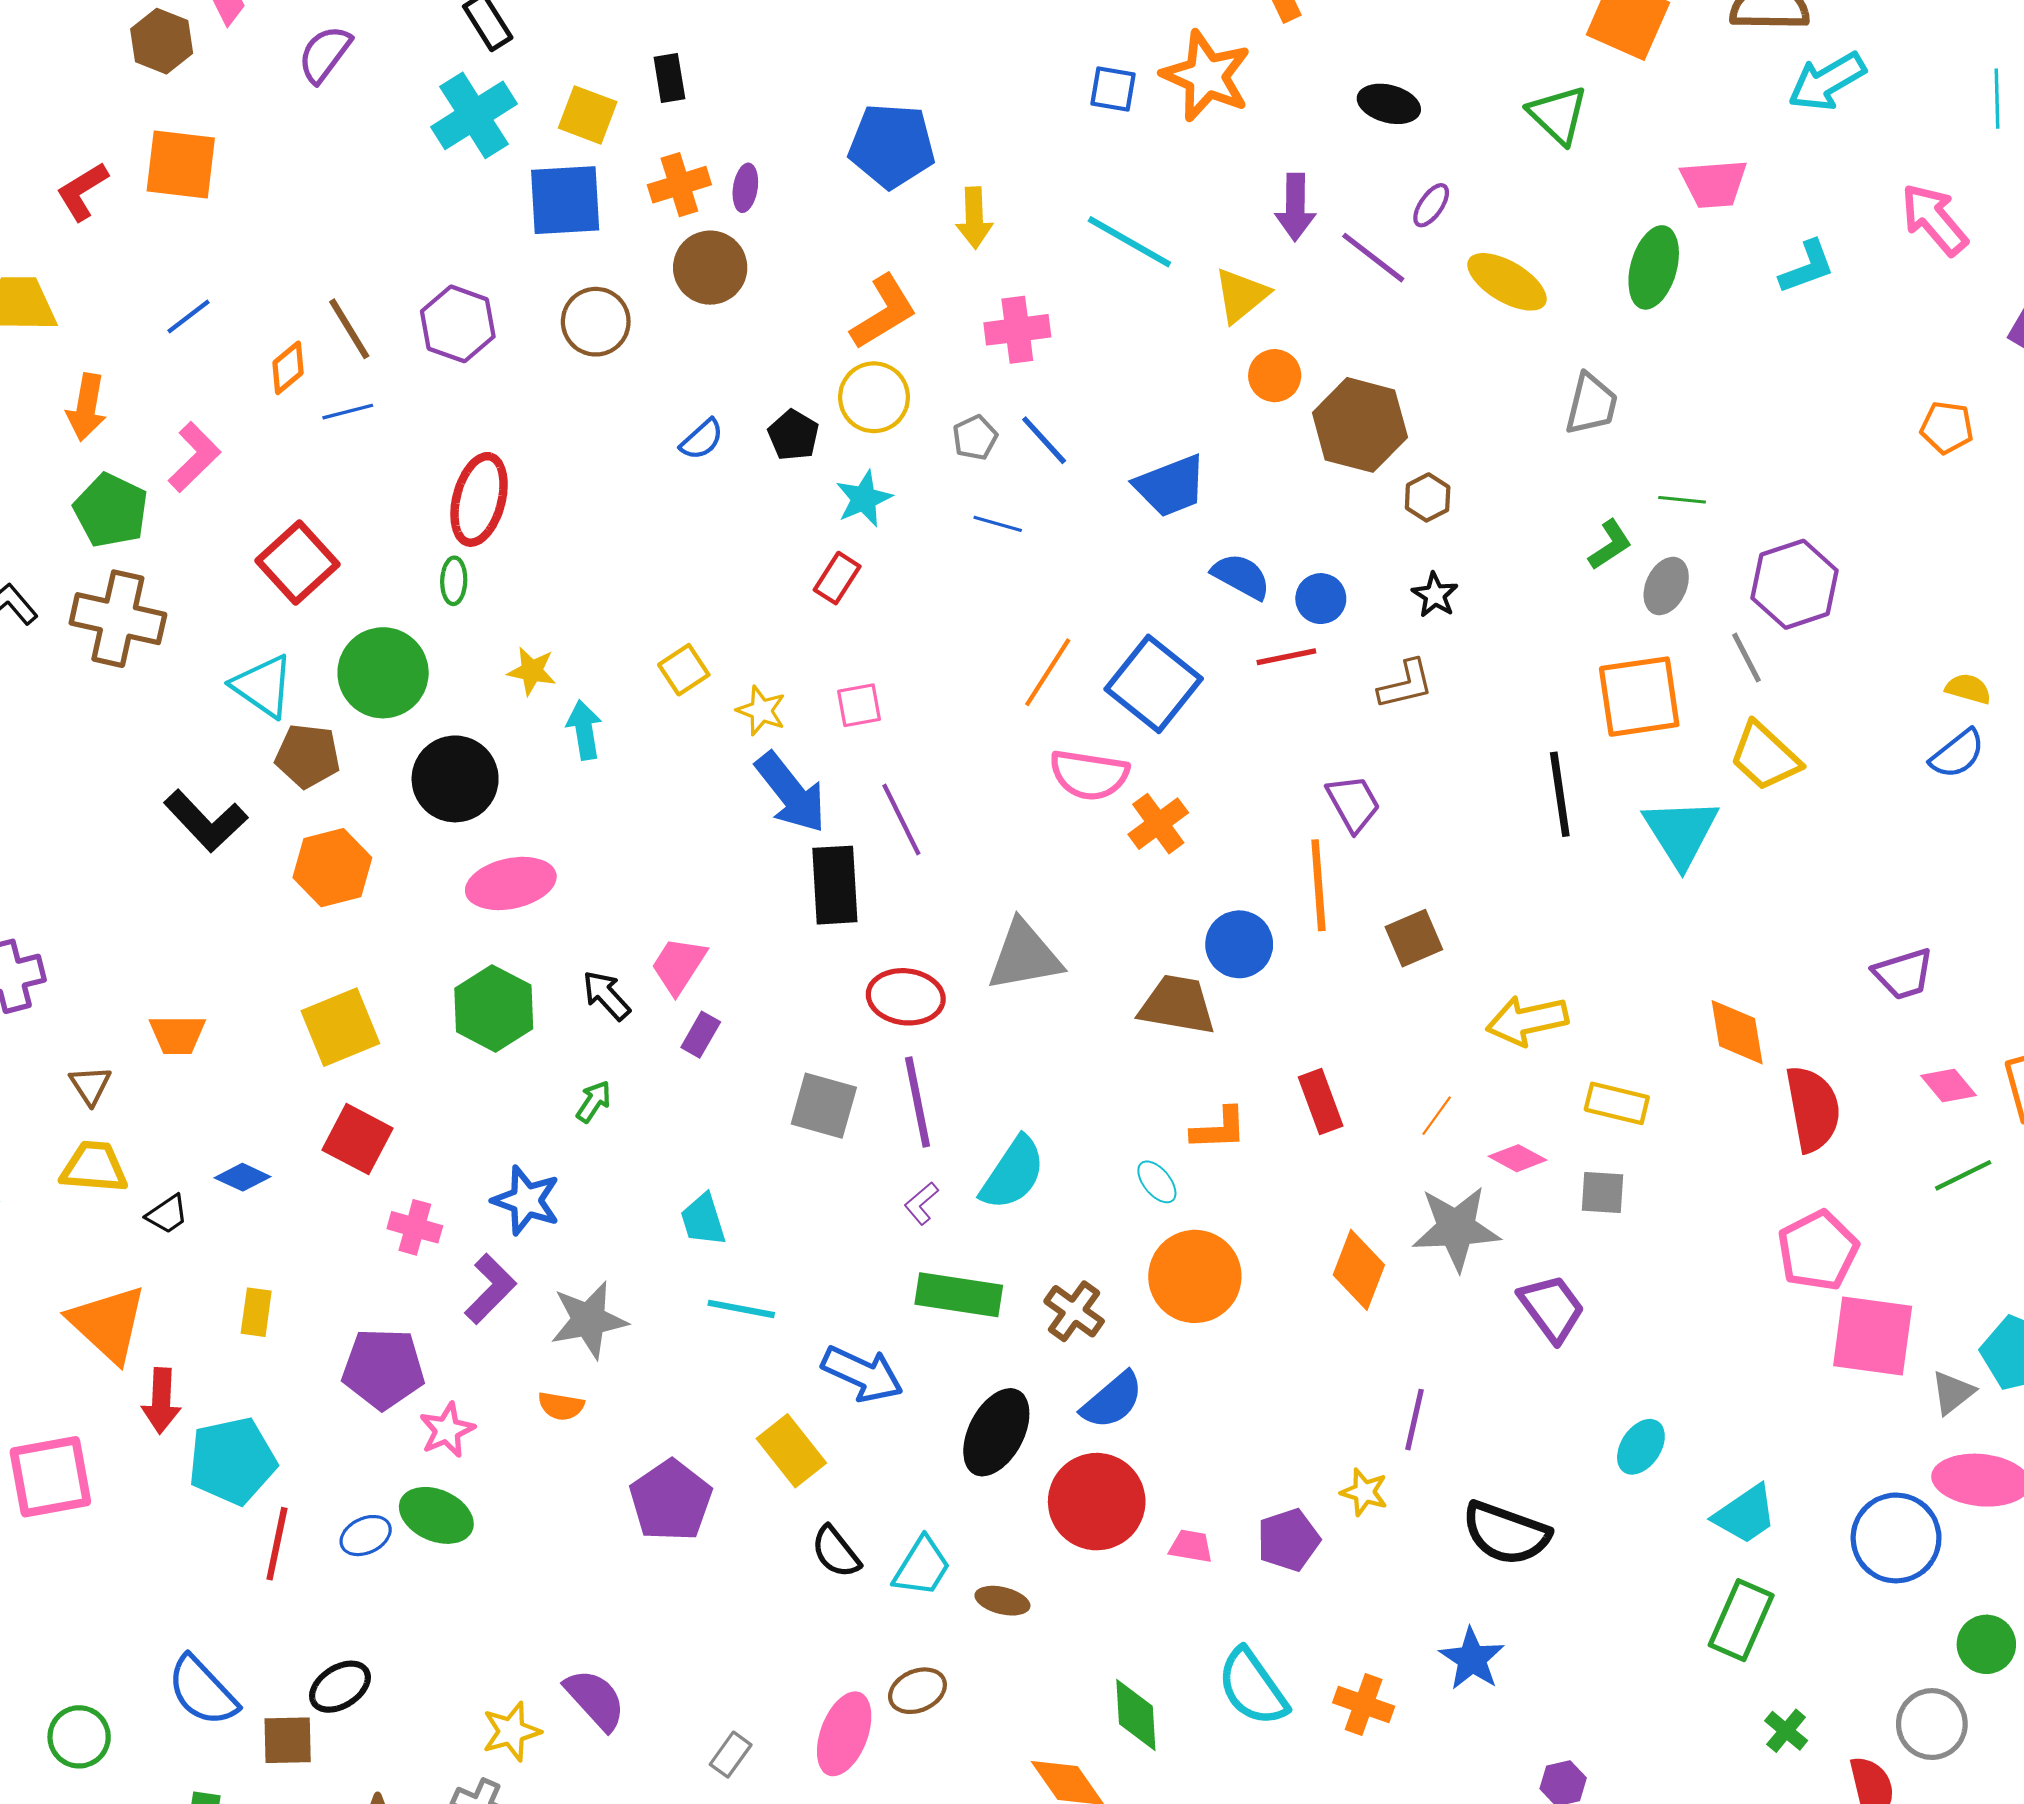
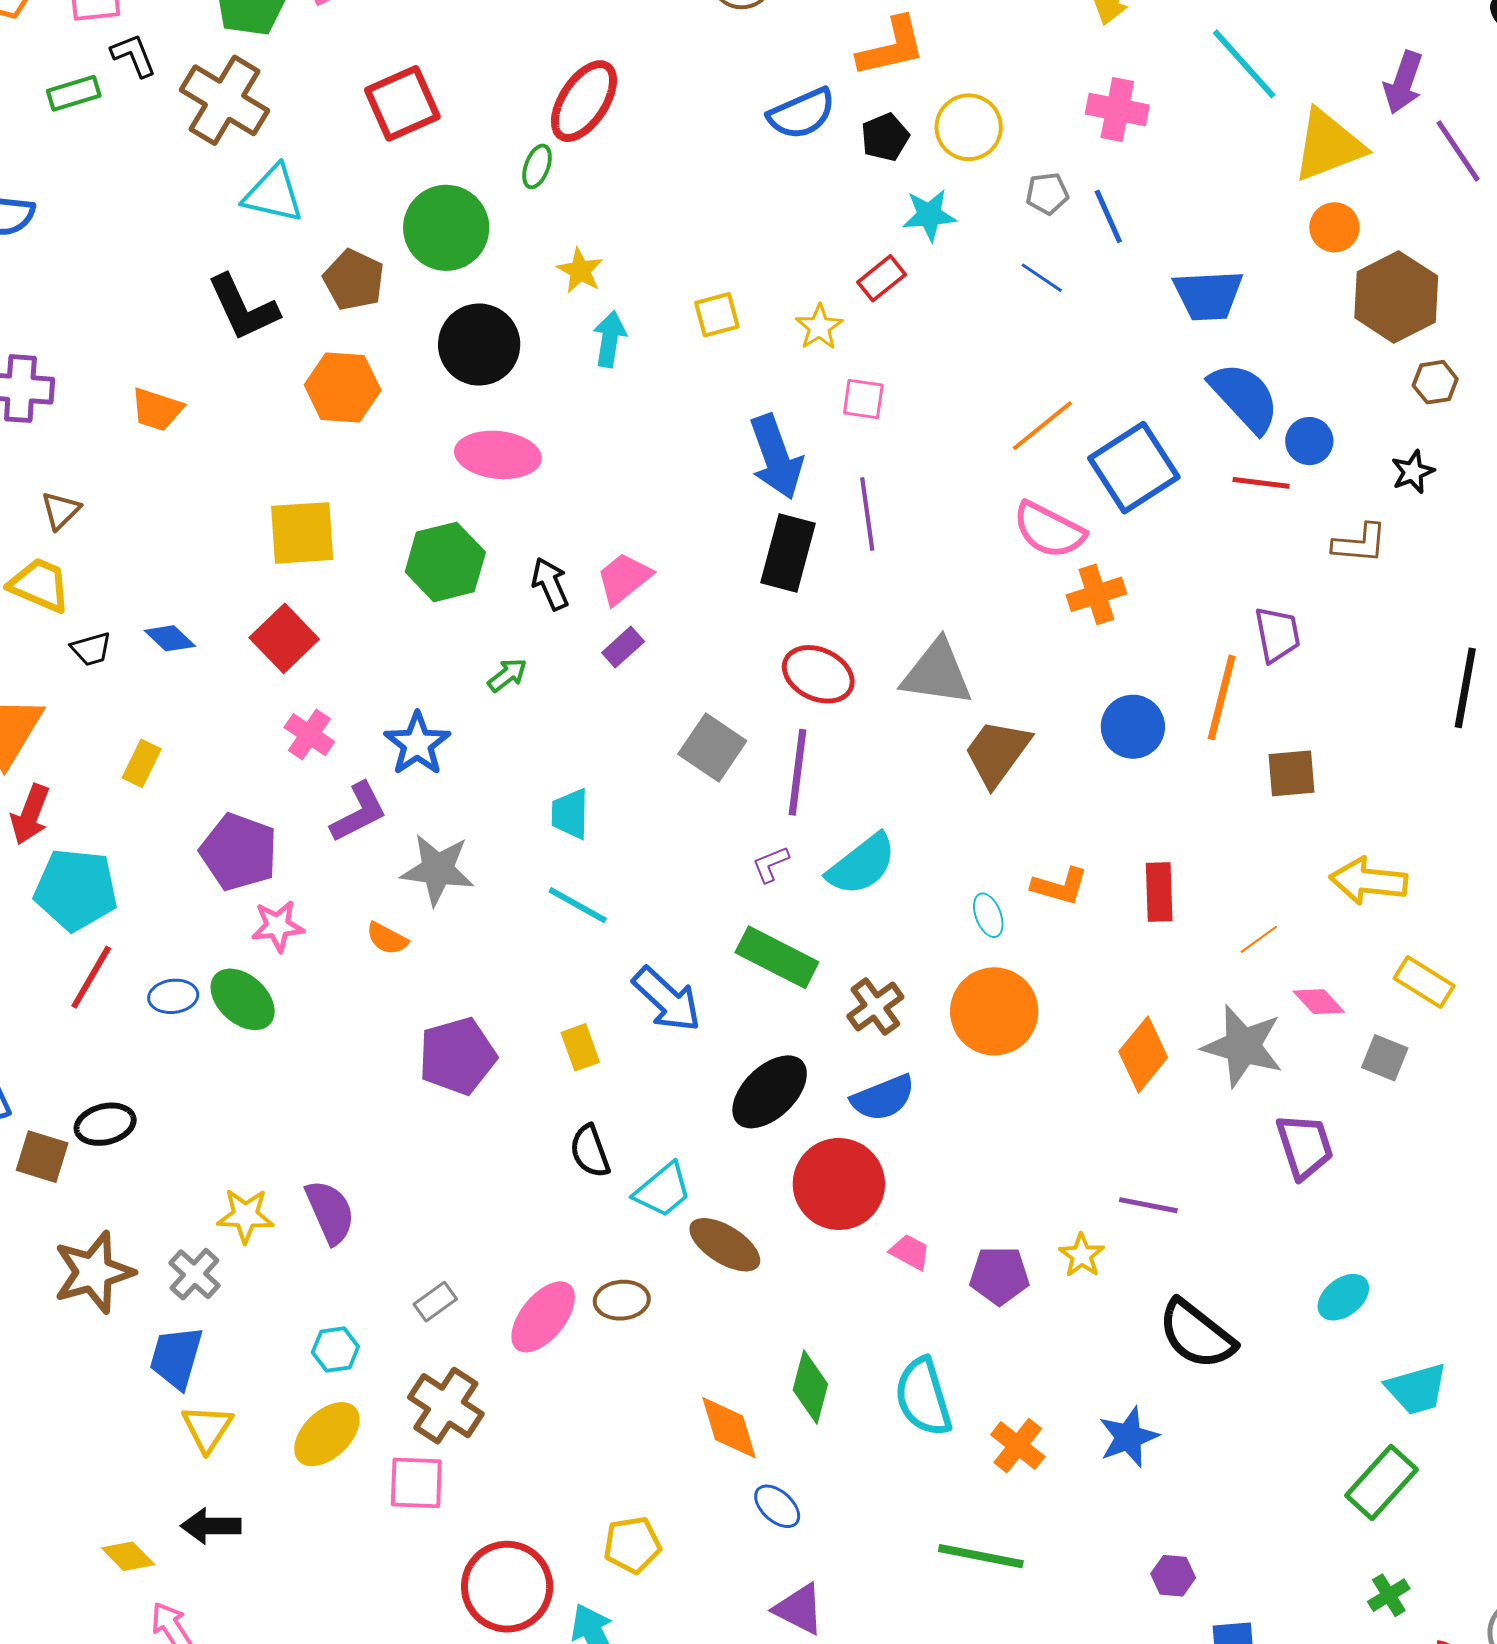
yellow triangle: (1241, 295) -> (1328, 145), size x1.4
orange L-shape: (884, 312) -> (891, 47), moved
blue semicircle: (702, 439) -> (802, 114), size x1.5
blue semicircle: (1241, 576) -> (1244, 397), size x1.4
cyan triangle: (263, 686) -> (273, 194), moved, turned -40
yellow star: (761, 711) -> (819, 327), moved
brown trapezoid: (1177, 1005) -> (997, 753), moved, turned -82
orange trapezoid: (177, 1035) -> (157, 409), moved
purple line: (1415, 1420) -> (1148, 1205), turned 70
yellow rectangle: (791, 1451) -> (580, 1047), size x0.7
brown ellipse: (1002, 1601) -> (725, 1245), size x1.5

